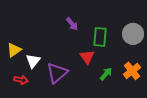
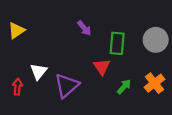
yellow triangle: (14, 50) -> (16, 30), moved
red arrow: (21, 80) -> (17, 87), moved, turned -96

